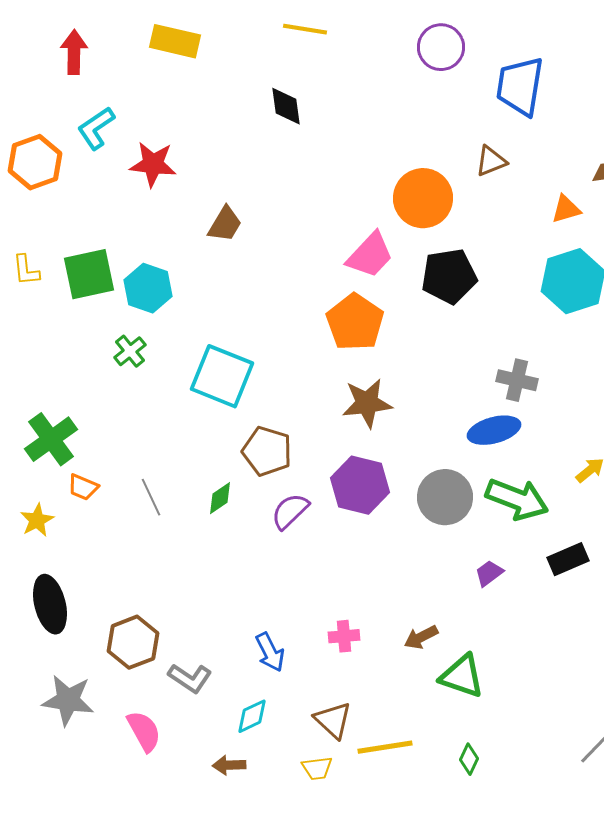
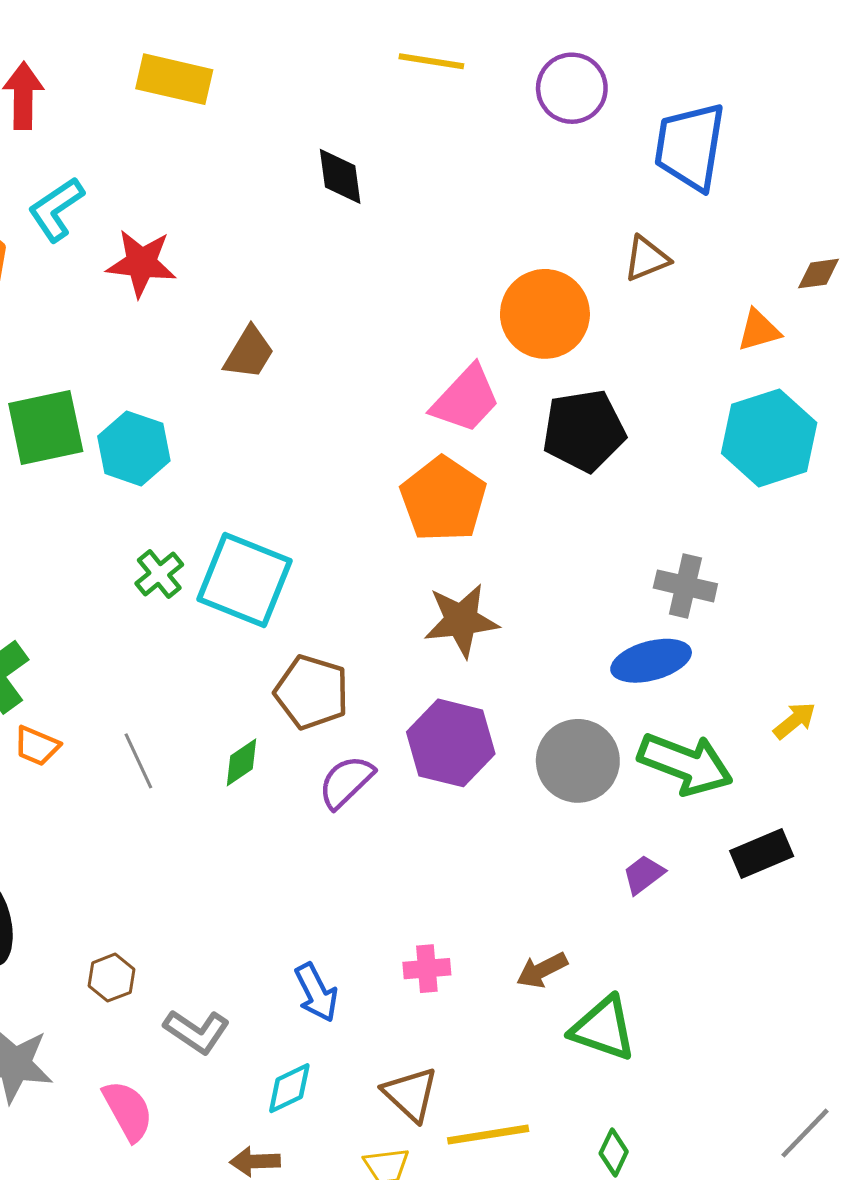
yellow line: (305, 29) -> (431, 61), moved
green cross: (130, 351) -> (159, 574), moved
brown hexagon: (133, 642) -> (111, 978), size x0.6

